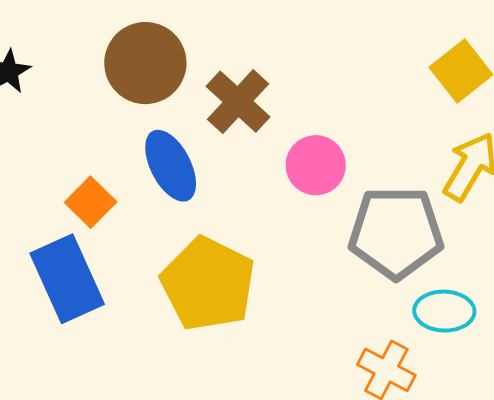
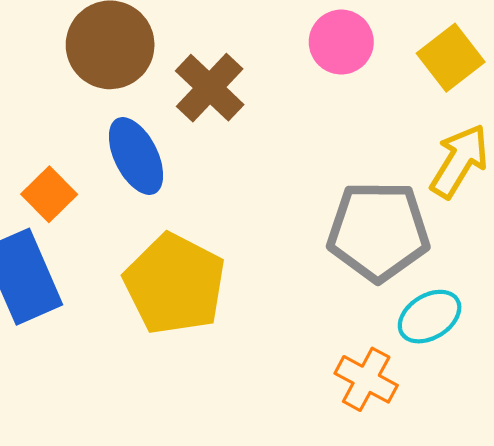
pink circle: (316, 165) -> (341, 42), moved
cyan ellipse: (444, 311) -> (430, 317), turned -34

